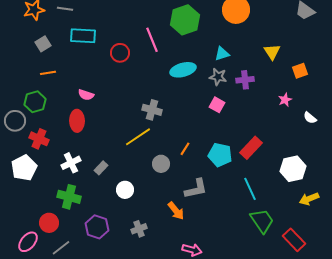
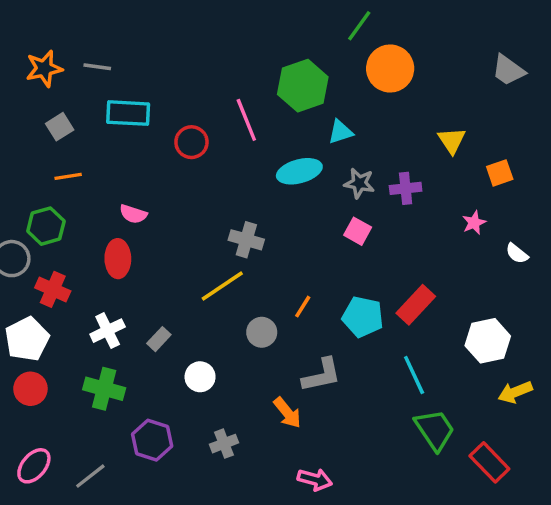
cyan triangle: (222, 54) -> (340, 132), moved
red circle: (49, 223) -> (30, 389), moved

